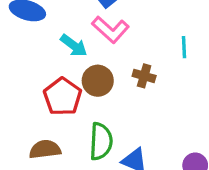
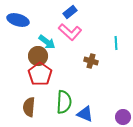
brown circle: (98, 81) -> (38, 56), moved
brown semicircle: (45, 149) -> (29, 107), turned -78

